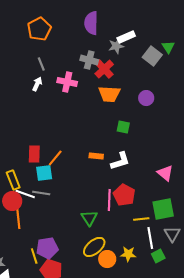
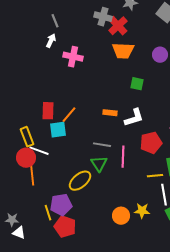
pink cross: (67, 82) -> (73, 57), moved
gray line: (41, 193) -> (102, 145), moved
red pentagon: (124, 195) -> (151, 143), moved, turned 30
green triangle: (89, 218) -> (99, 164), moved
yellow ellipse: (94, 247) -> (80, 181), moved

